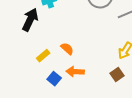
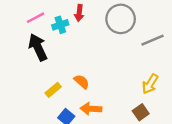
black arrow: (30, 20) -> (38, 47), turned -50

